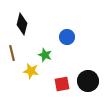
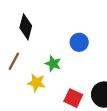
brown line: (12, 53) -> (14, 61), turned 42
red square: (62, 84) -> (73, 98), turned 35

